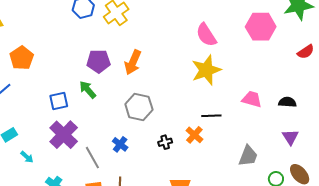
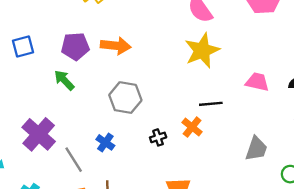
orange arrow: (133, 62) -> (116, 46), turned -105
blue square: (59, 101) -> (23, 47), moved

